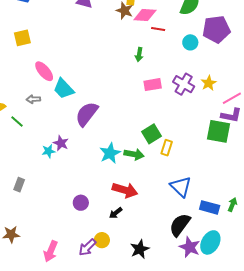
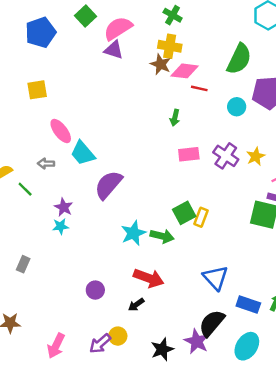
purple star: (61, 143) -> (64, 207), moved
yellow rectangle: (167, 148) -> (201, 217), moved
purple star: (190, 247) -> (197, 341), moved

